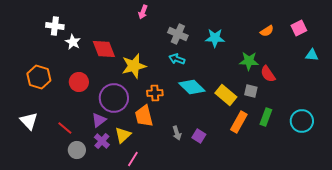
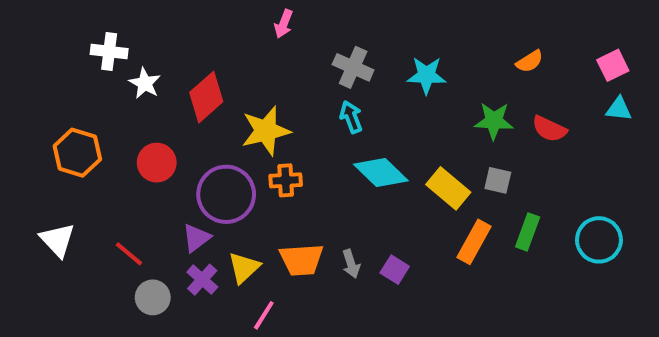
pink square: (299, 28) -> (613, 65), moved
red diamond: (104, 49) -> (206, 97), turned 70
cyan arrow: (177, 59) -> (351, 117), turned 49
red semicircle: (268, 74) -> (549, 129), moved, turned -30
orange cross: (155, 93) -> (286, 180), moved
orange trapezoid: (144, 116) -> (301, 260), moved, turned -80

